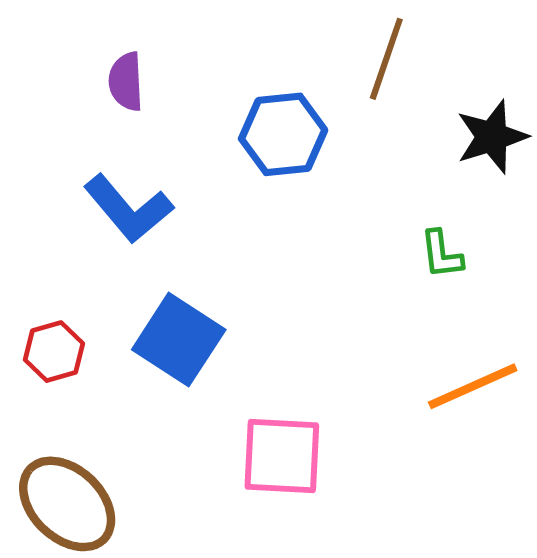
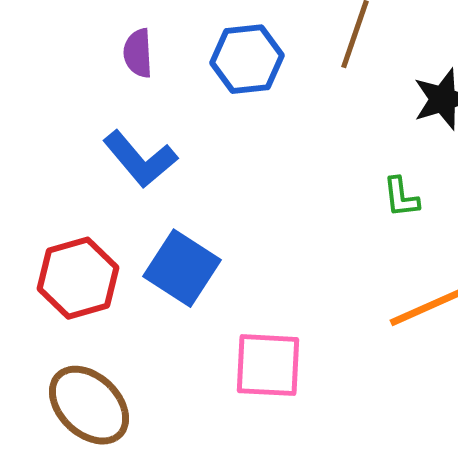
blue hexagon: (283, 134) -> (247, 59), moved
red hexagon: (54, 352) -> (78, 278), size x1.6

